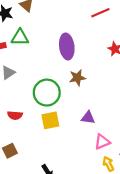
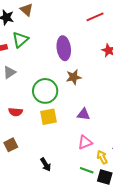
green triangle: (20, 37) -> (20, 40), turned -42
pink triangle: (102, 142) -> (85, 142), moved

